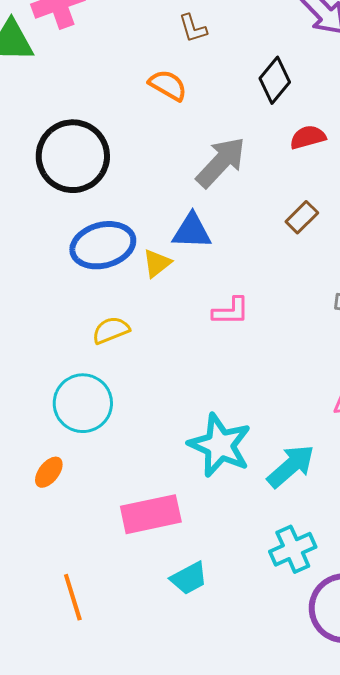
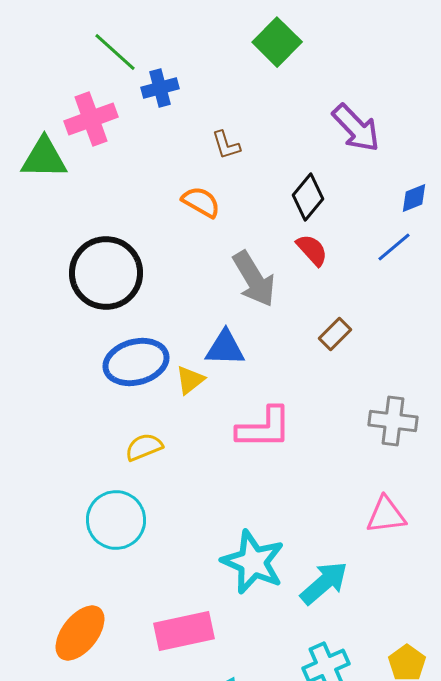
red semicircle: (308, 137) -> (312, 250), moved, turned 63
gray arrow: (221, 162) -> (254, 279), turned 106
pink L-shape: (231, 311) -> (264, 428), size x1.5
orange ellipse: (49, 472) -> (80, 633), moved, size x1.8

